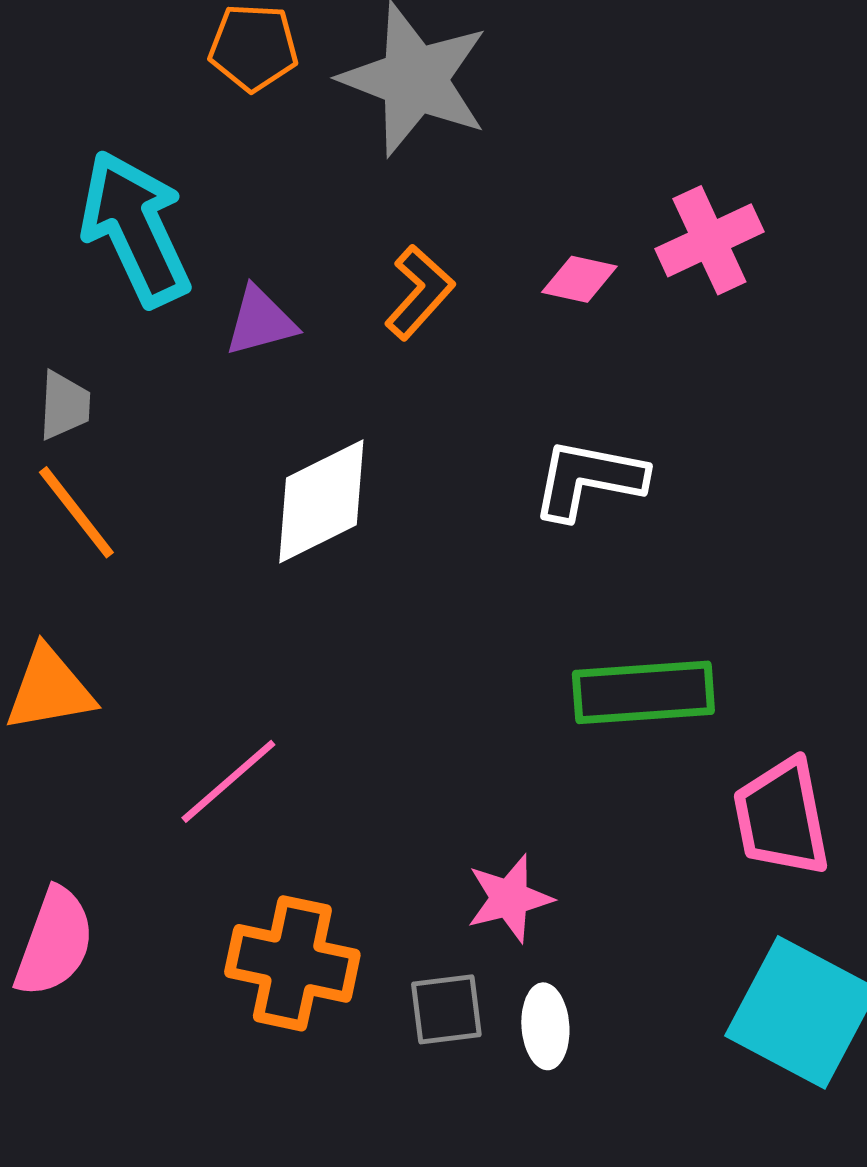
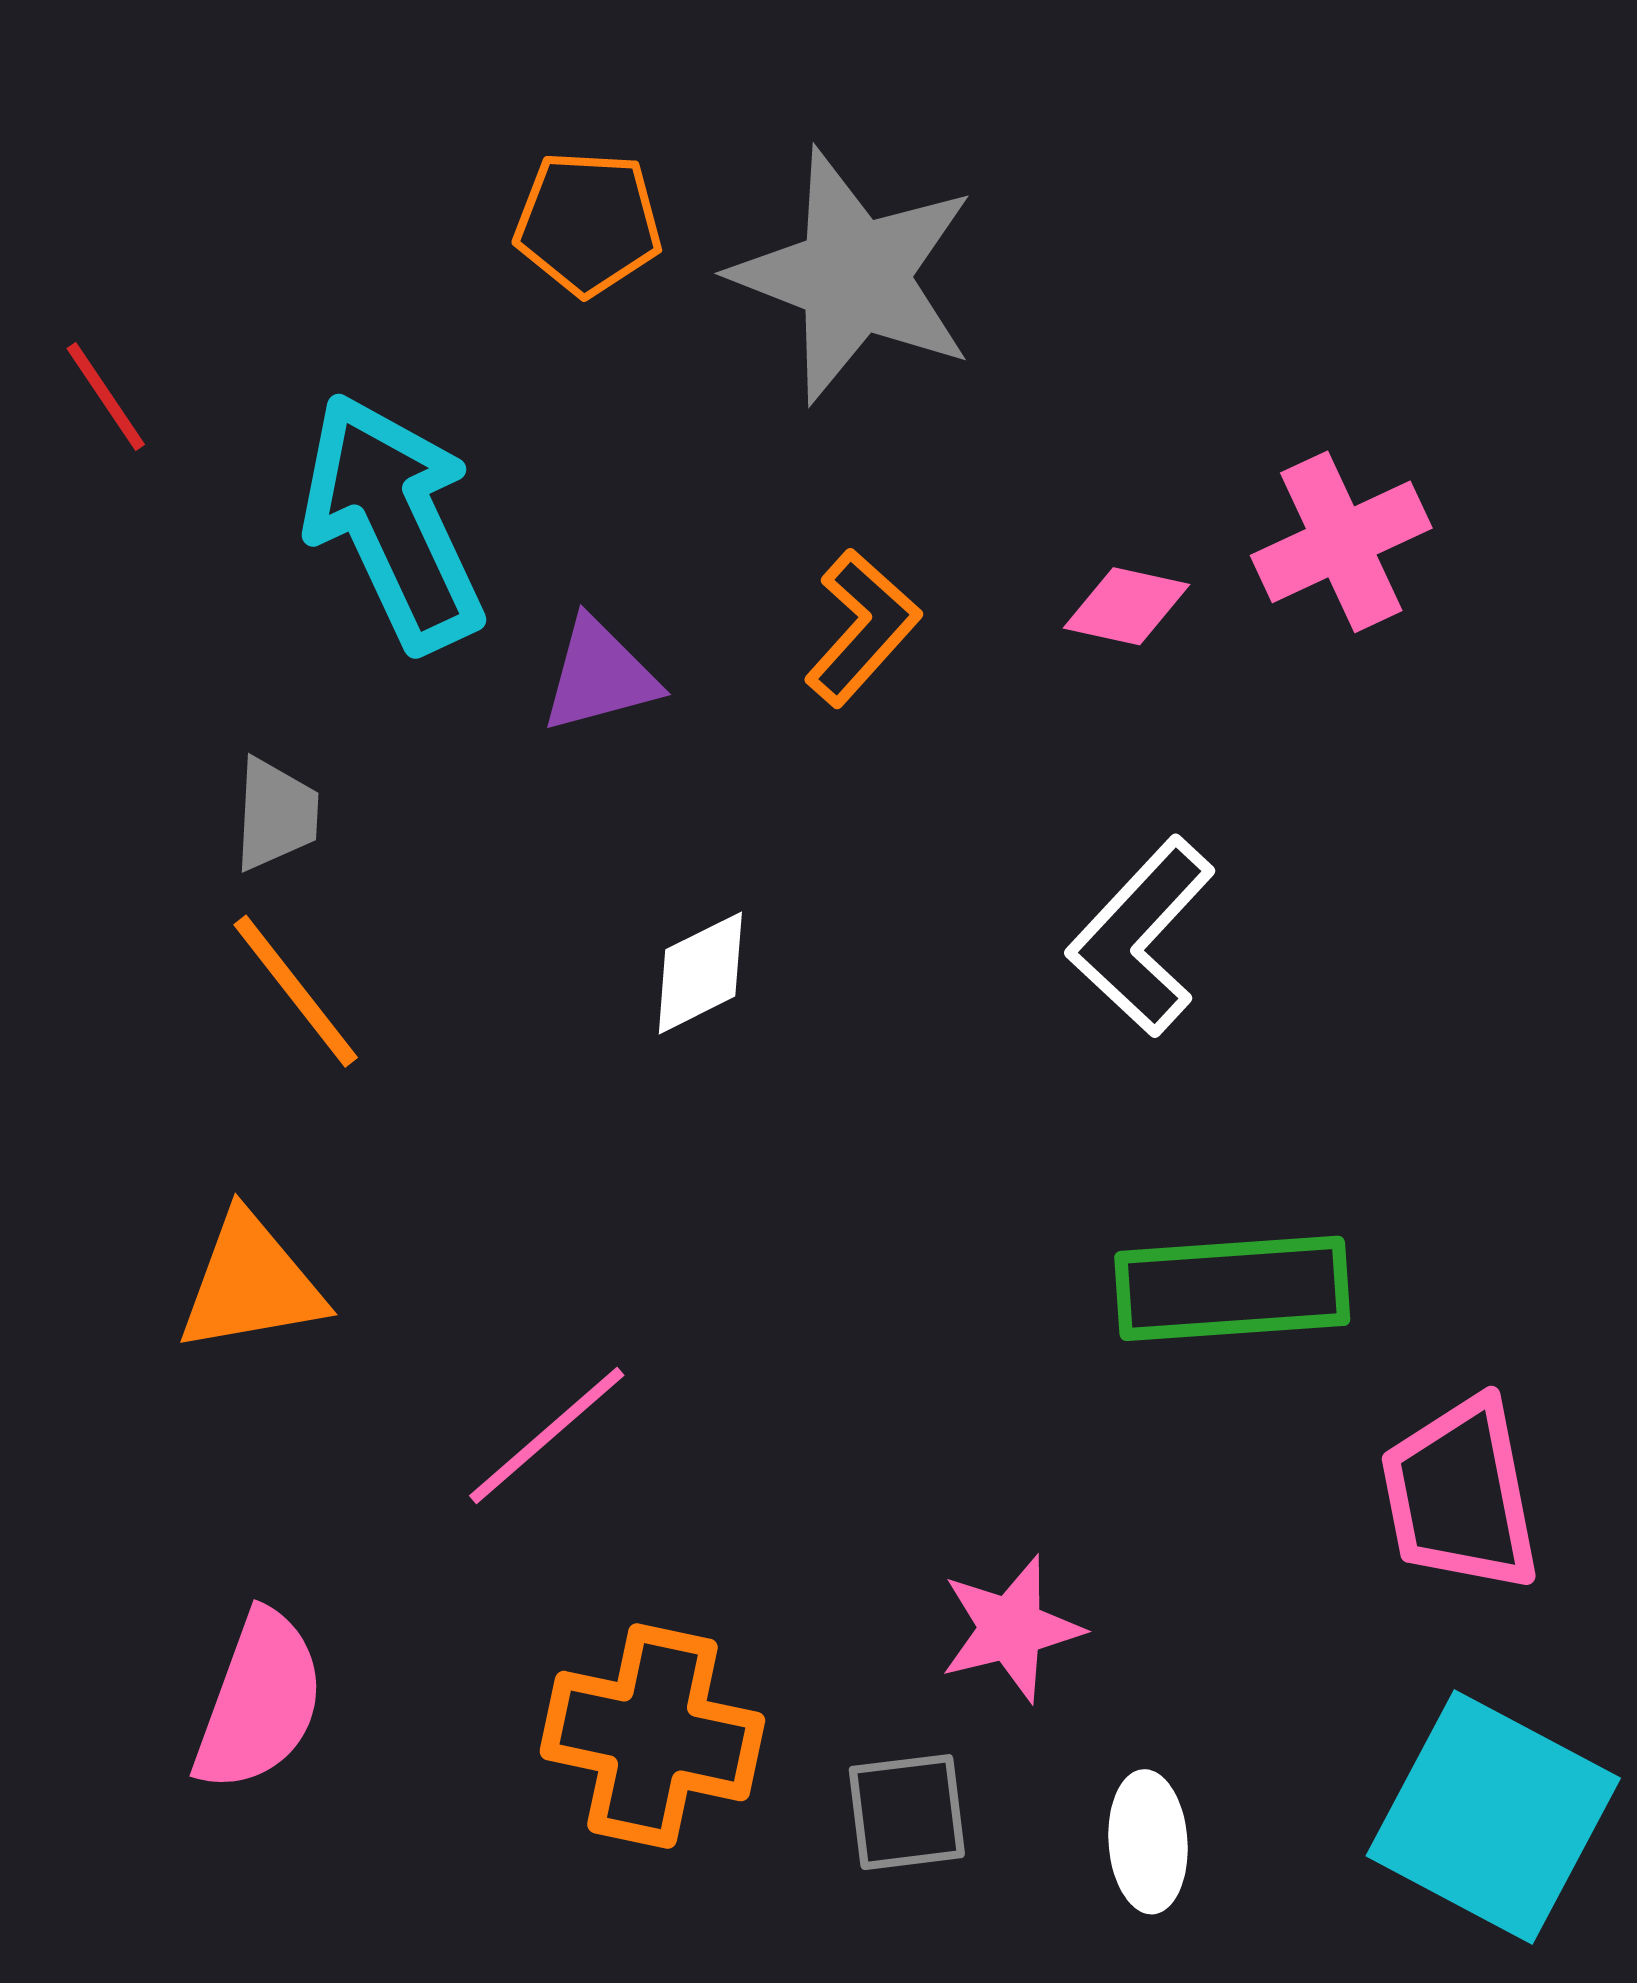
white L-shape: (588, 479) -> (1141, 937), turned -58
white diamond: (321, 501) -> (700, 973), size x0.6
white ellipse: (545, 1026) -> (1148, 1842), moved

